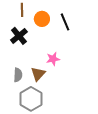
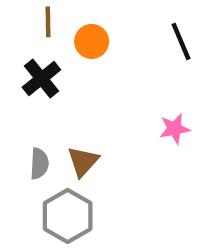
black line: (65, 22) -> (181, 41), moved
pink star: (53, 59) -> (175, 129), moved

